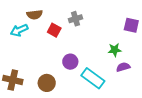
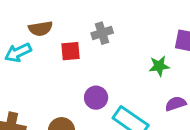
red square: (54, 30) -> (70, 51), turned -32
green star: (115, 50) -> (159, 66), moved

